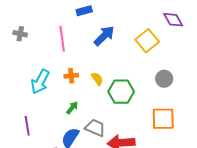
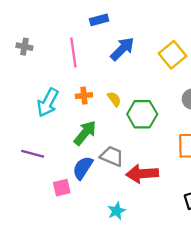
green arrow: (72, 108) -> (85, 133), size x1.6
purple line: (27, 126) -> (33, 154), turned -66

